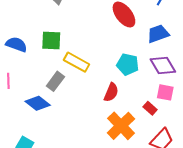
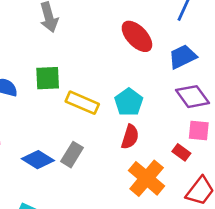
cyan pentagon: (128, 64) -> (129, 102), moved, turned 30
gray rectangle: (55, 81) -> (72, 155), moved

